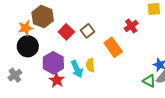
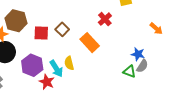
red square: (66, 32) -> (41, 33), turned -35
red star: (57, 80) -> (47, 82), moved

